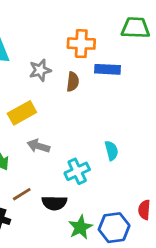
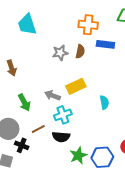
gray star: (40, 70) -> (60, 53), moved
yellow rectangle: (22, 113) -> (76, 86), moved
cyan cross: (77, 171) -> (63, 115), moved

